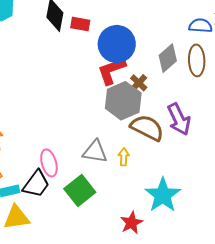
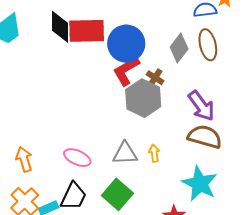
red rectangle: (80, 24) -> (87, 31), size x1.8
brown semicircle: (147, 128) -> (205, 137), moved
pink ellipse: (49, 163) -> (77, 158), moved, turned -40

